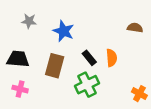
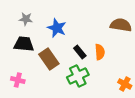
brown semicircle: (135, 28) -> (121, 25), size x1.5
black trapezoid: (18, 59) -> (24, 44), moved
brown rectangle: (55, 66) -> (49, 59), turned -50

